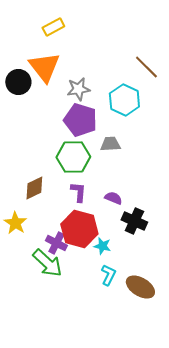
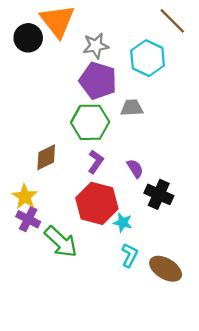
purple L-shape: (78, 192) -> (96, 162), turned 30
purple semicircle: (113, 198) -> (135, 168), turned 36
purple cross: (56, 243) -> (28, 219), moved

